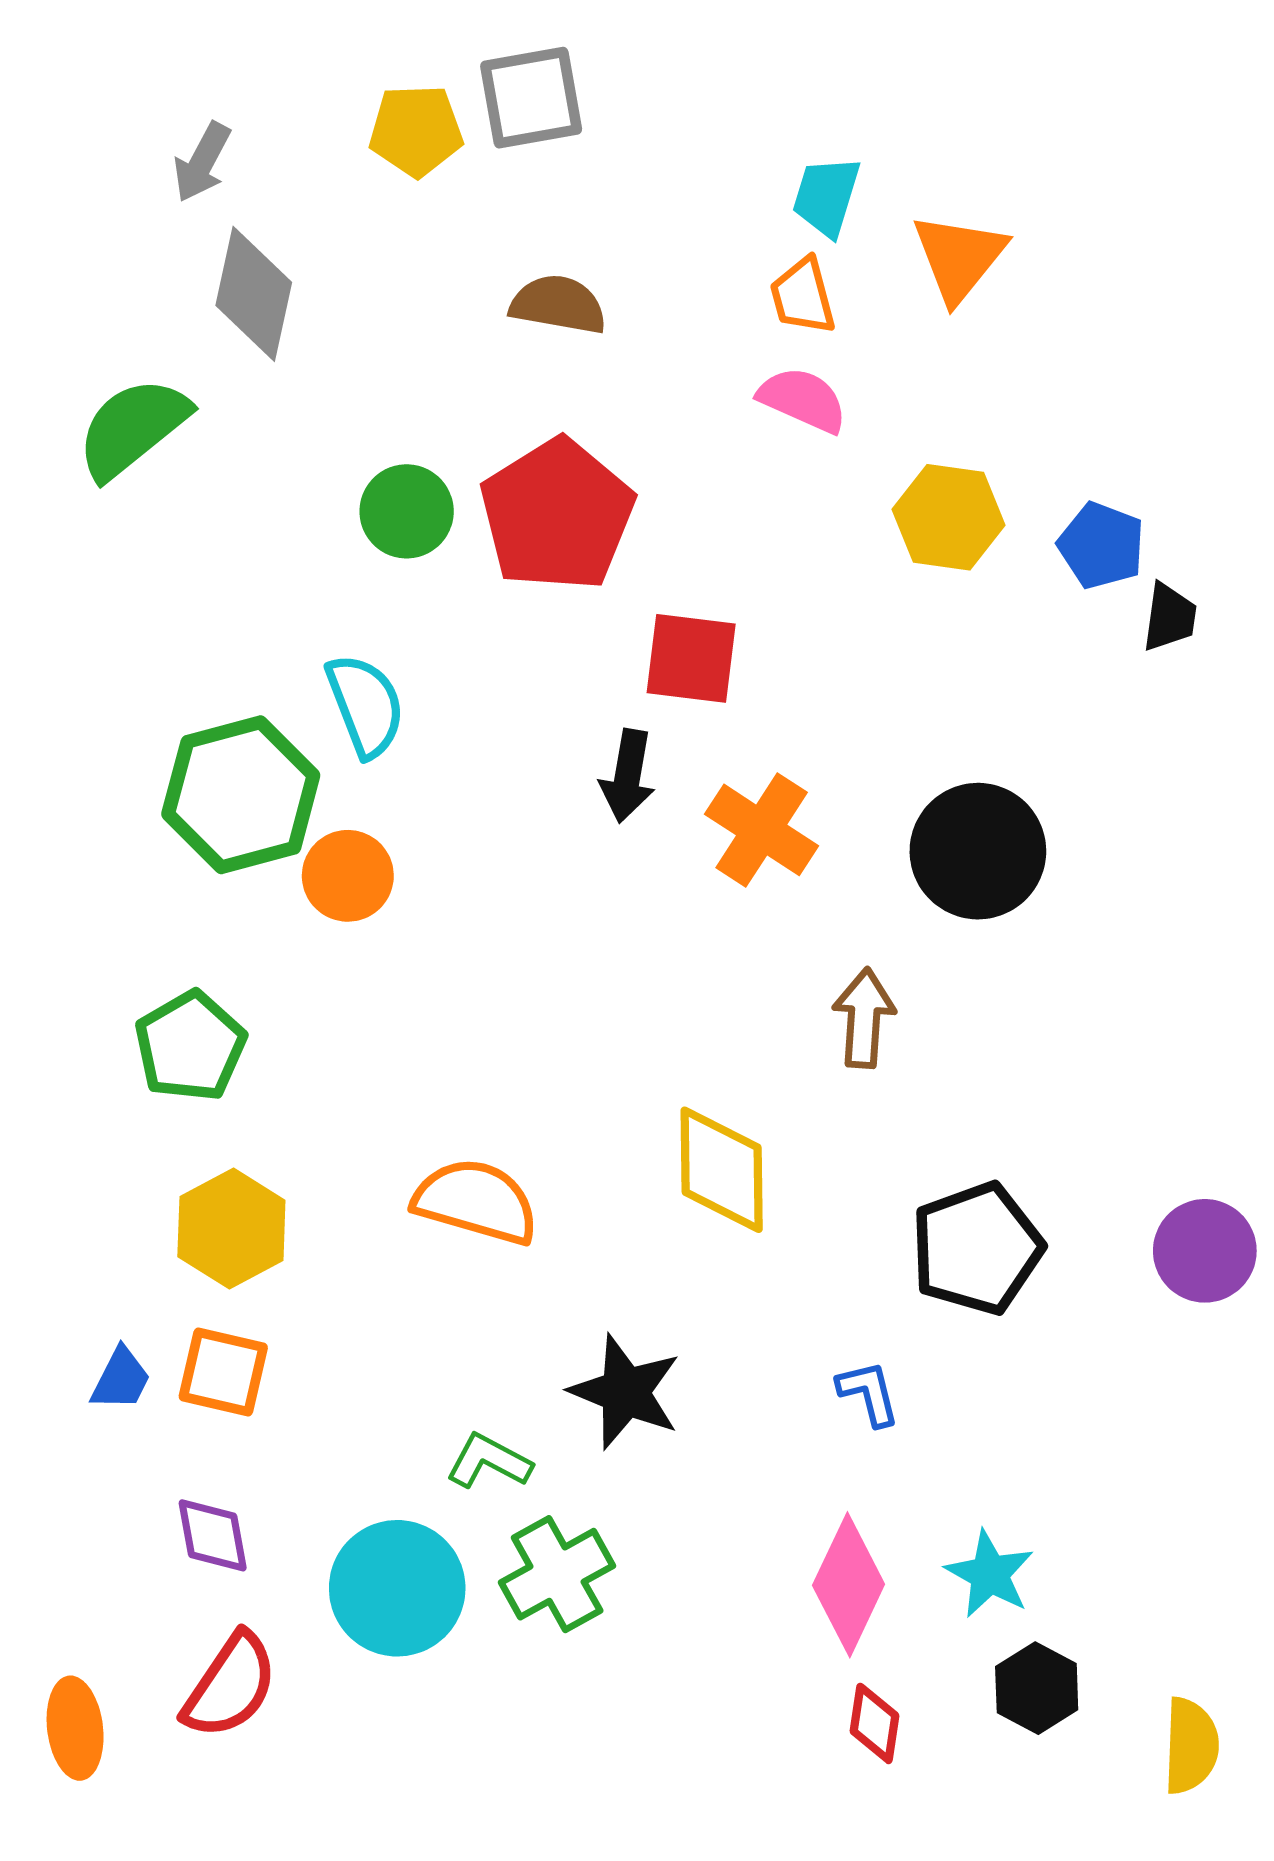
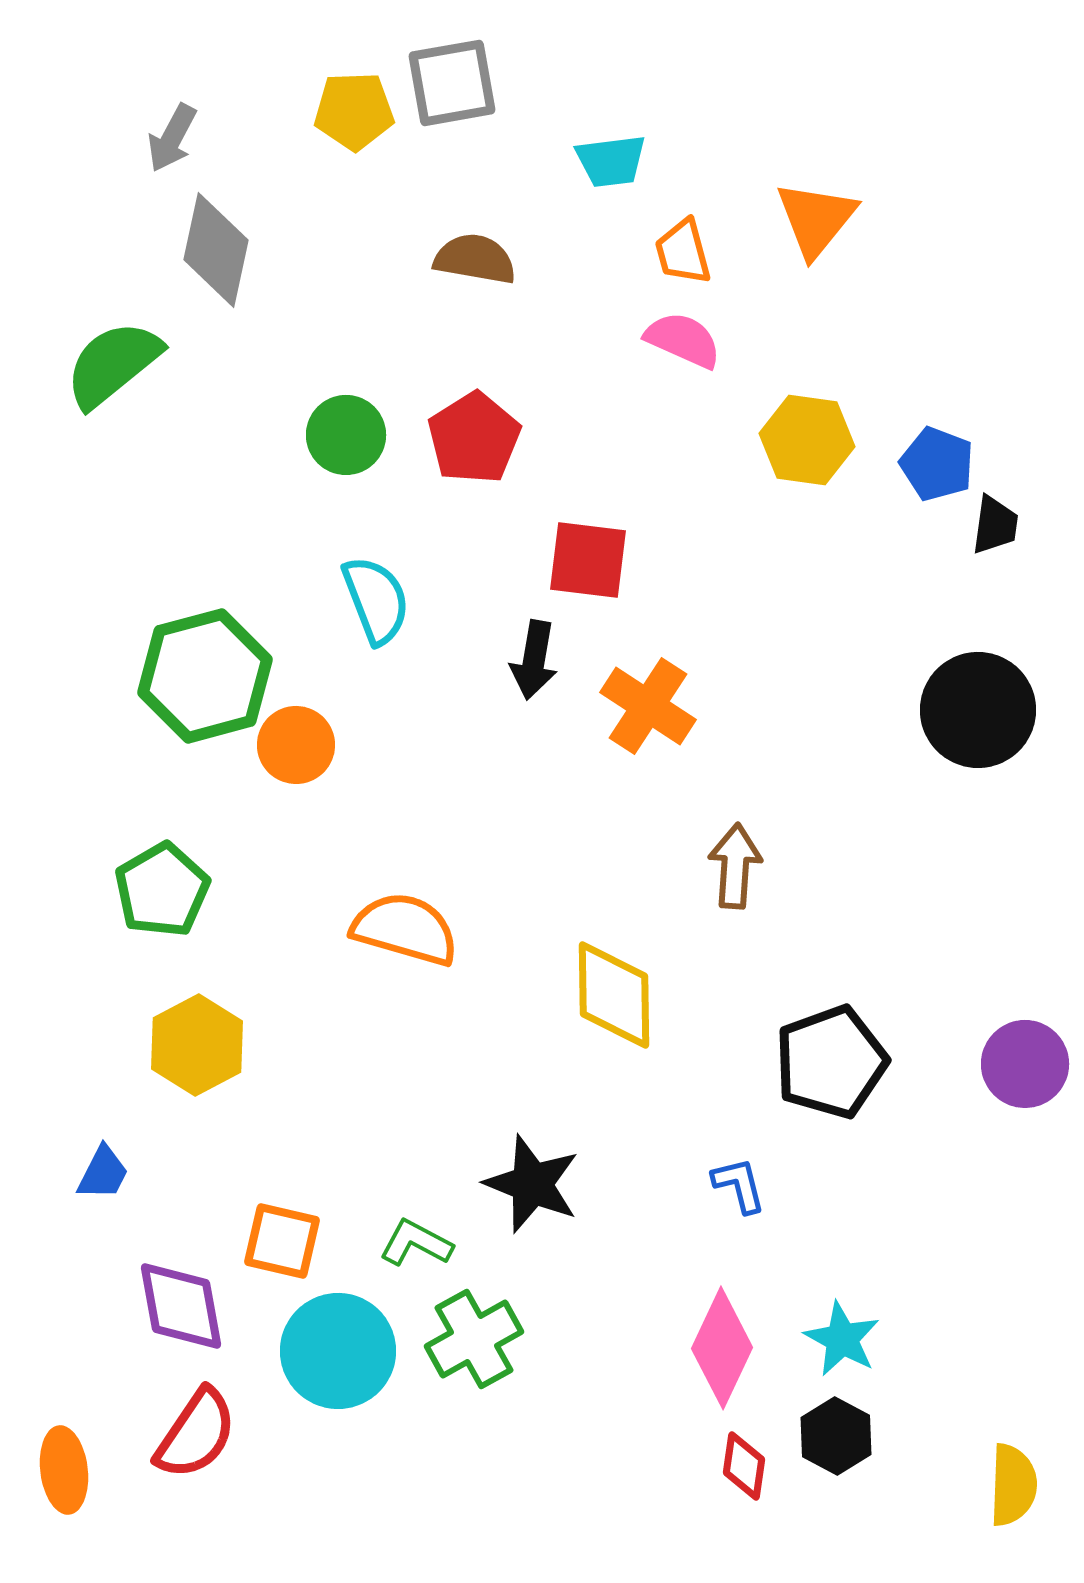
cyan trapezoid: (826, 196) -> (611, 161), moved, turned -114
red pentagon: (557, 515) -> (474, 438), size x0.7
cyan semicircle: (365, 705) -> (376, 600), moved
black circle: (978, 851) -> (978, 710), moved
orange semicircle: (476, 1201) -> (405, 929), moved
orange square: (223, 1372) -> (282, 1241), moved
purple diamond: (213, 1535) -> (181, 1306), size x1.4
black hexagon: (1037, 1688) -> (836, 1436), moved

